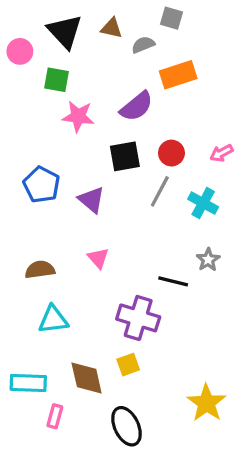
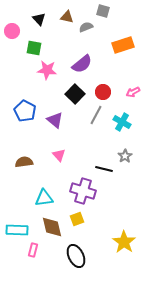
black triangle: (65, 31) -> (39, 19), size x0.6
orange rectangle: (178, 75) -> (123, 45), moved
black square: (125, 156) -> (75, 94), turned -36
cyan triangle: (53, 320) -> (44, 198), moved

